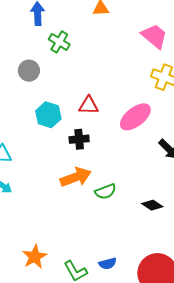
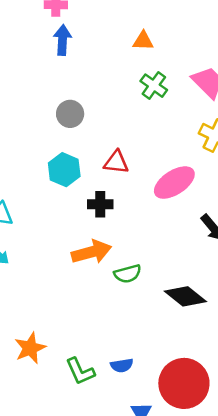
green cross: (59, 42) -> (154, 86), moved
gray circle: (29, 71) -> (70, 114), moved
black diamond: (152, 205) -> (185, 296), size x1.5

